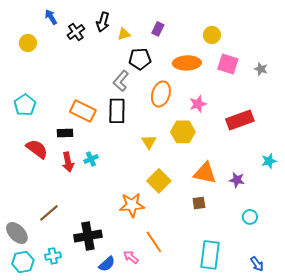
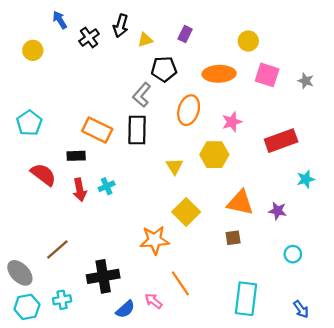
cyan star: (269, 161) -> (306, 179), moved

